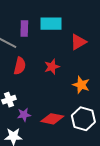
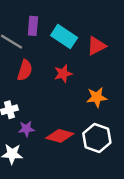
cyan rectangle: (51, 24) -> (64, 37), moved, turned 30
orange star: (81, 85) -> (97, 97), turned -30

